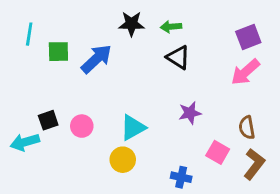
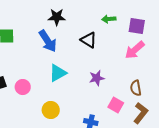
green arrow: (171, 27) -> (109, 19), moved
purple square: (248, 37) -> (137, 26), turned 30
blue arrow: (96, 59) -> (48, 41), moved, turned 100
cyan triangle: (133, 128) -> (58, 73), moved

